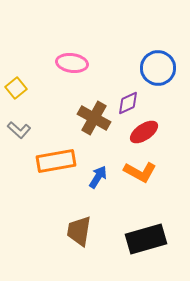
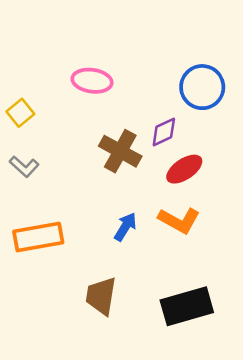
orange rectangle: (56, 161) -> (38, 237), moved

